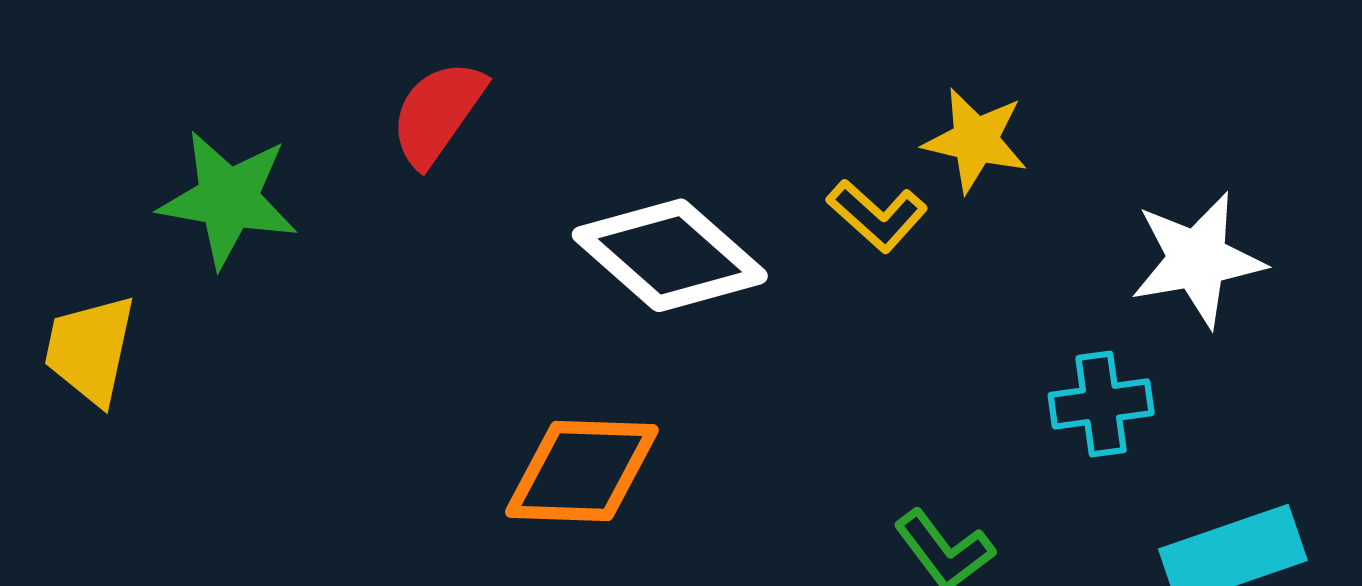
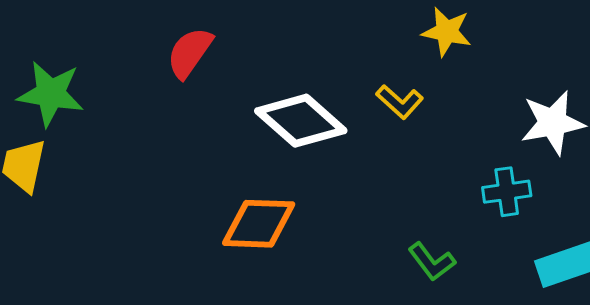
yellow star: (975, 140) -> (447, 32), moved
green star: (228, 199) -> (51, 94), moved

